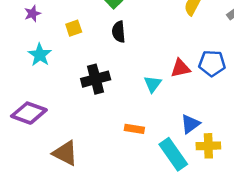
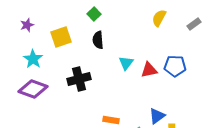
yellow square: (74, 28) -> (61, 37), size x1.5
cyan triangle: (153, 84) -> (126, 63), moved
purple diamond: (29, 113) -> (33, 89), moved

